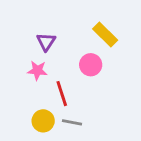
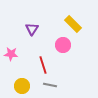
pink star: (37, 70) -> (11, 54), moved
yellow circle: (43, 121) -> (22, 86), moved

